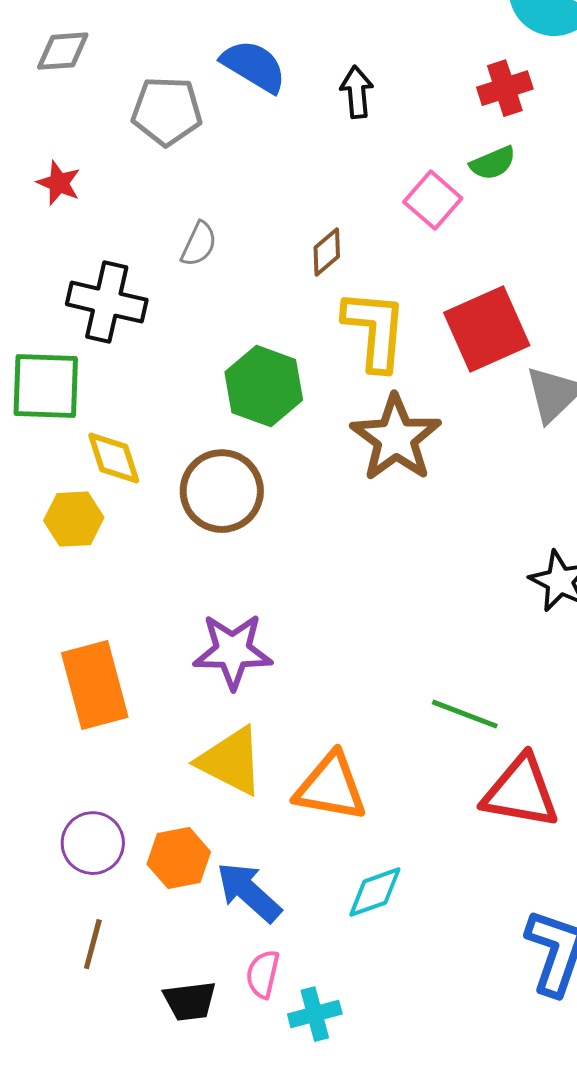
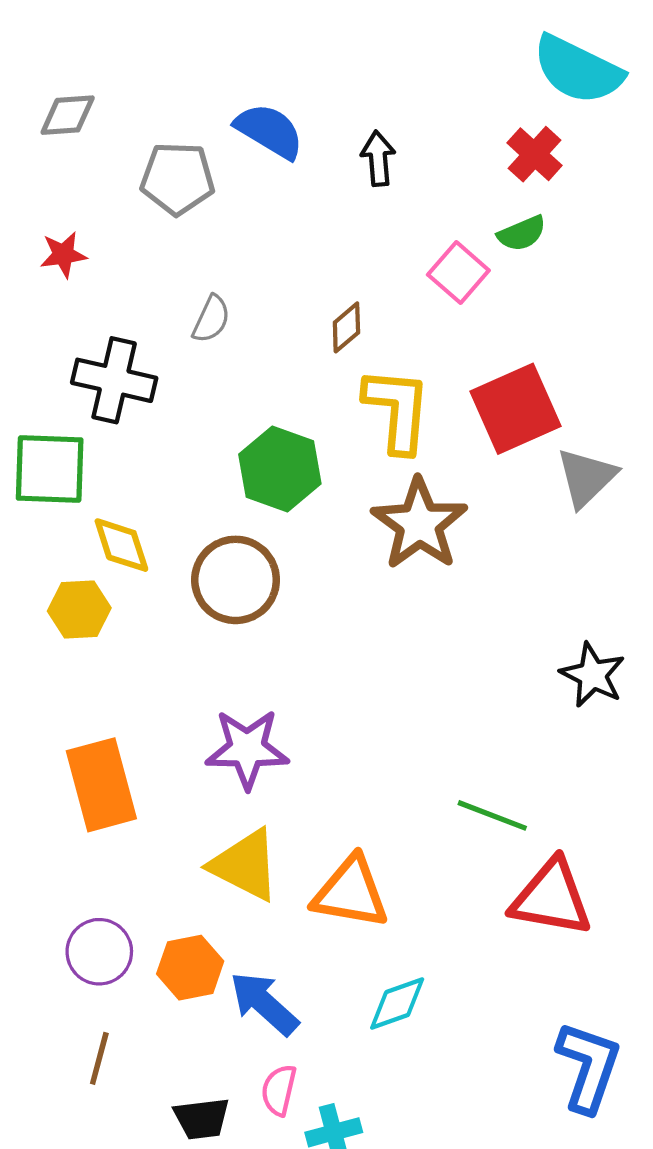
red cross: (505, 88) -> (534, 154), turned -30
red star: (59, 183) -> (63, 255), turned -30

